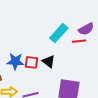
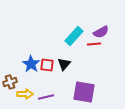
blue star: (15, 61) -> (31, 64), turned 30
black triangle: (49, 61) -> (64, 64), turned 32

